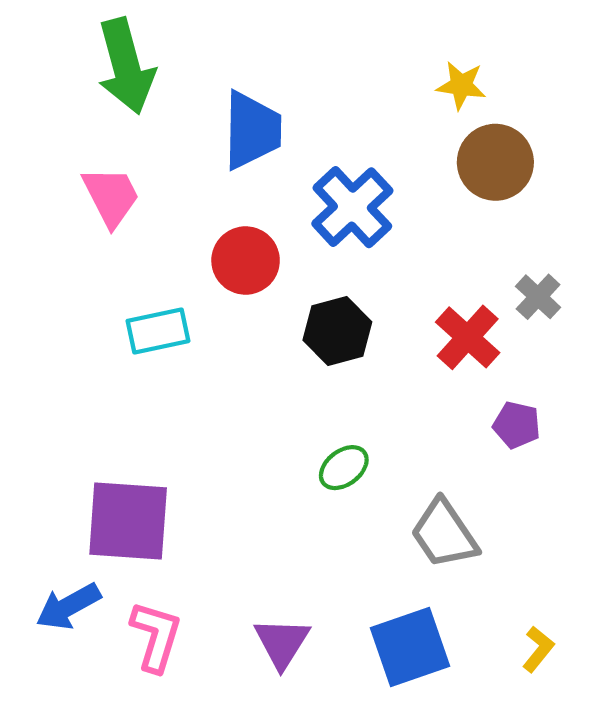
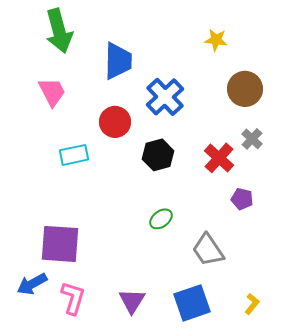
brown circle: (495, 162) -> (245, 89), moved

